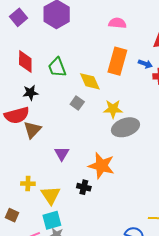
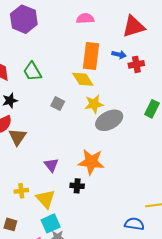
yellow diamond: (90, 81) -> (83, 79), moved
purple triangle: (62, 154) -> (51, 165), moved

